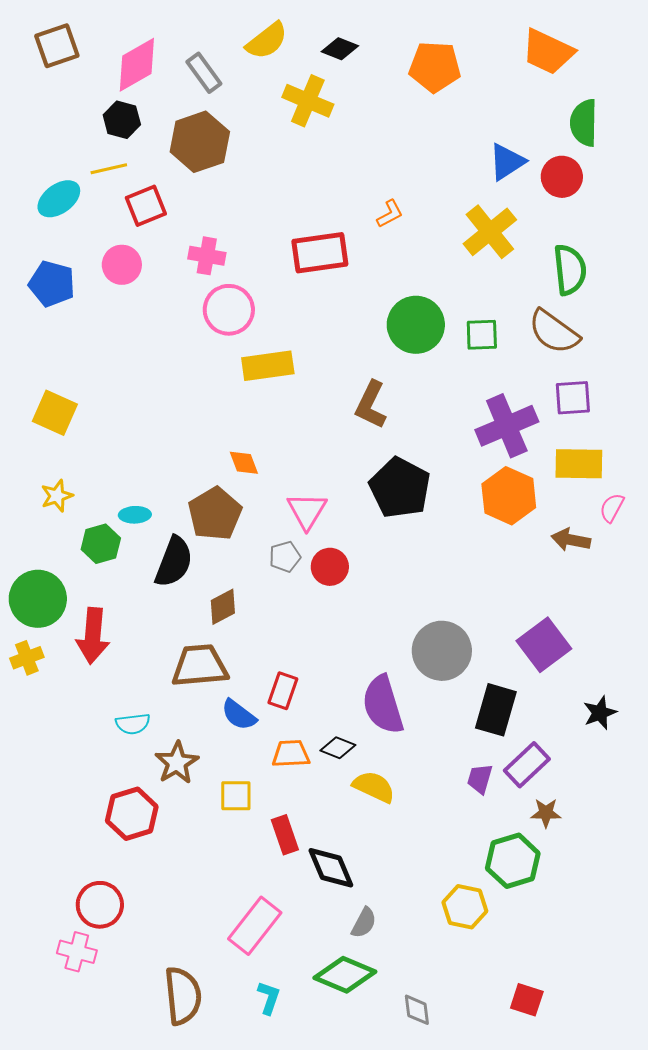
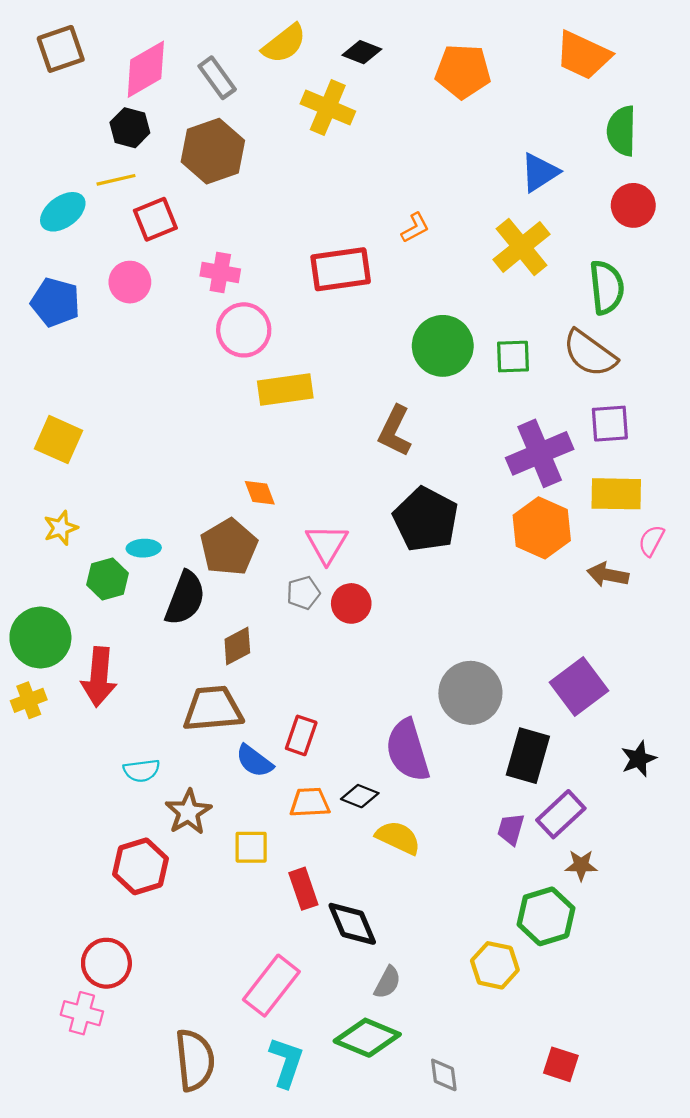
red circle: (562, 177) -> (633, 205), moved
cyan L-shape: (269, 998) -> (286, 1062), size x1.4

